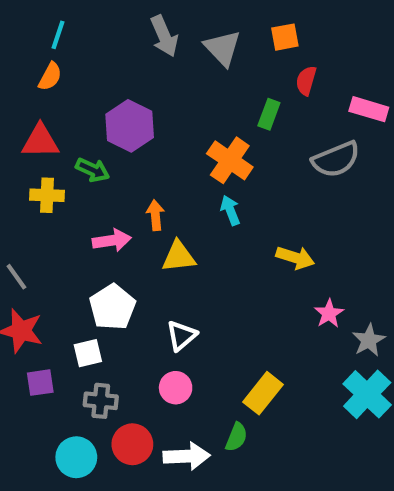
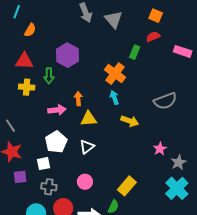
cyan line: (58, 35) -> (17, 12), moved
orange square: (285, 37) -> (156, 16), moved, turned 32
red semicircle: (306, 81) -> (153, 37), turned 48
gray semicircle: (336, 159) -> (165, 101), moved
green arrow: (93, 170) -> (49, 76), turned 63
yellow arrow: (295, 258) -> (130, 121), moved
white triangle: (181, 336) -> (87, 147), moved

